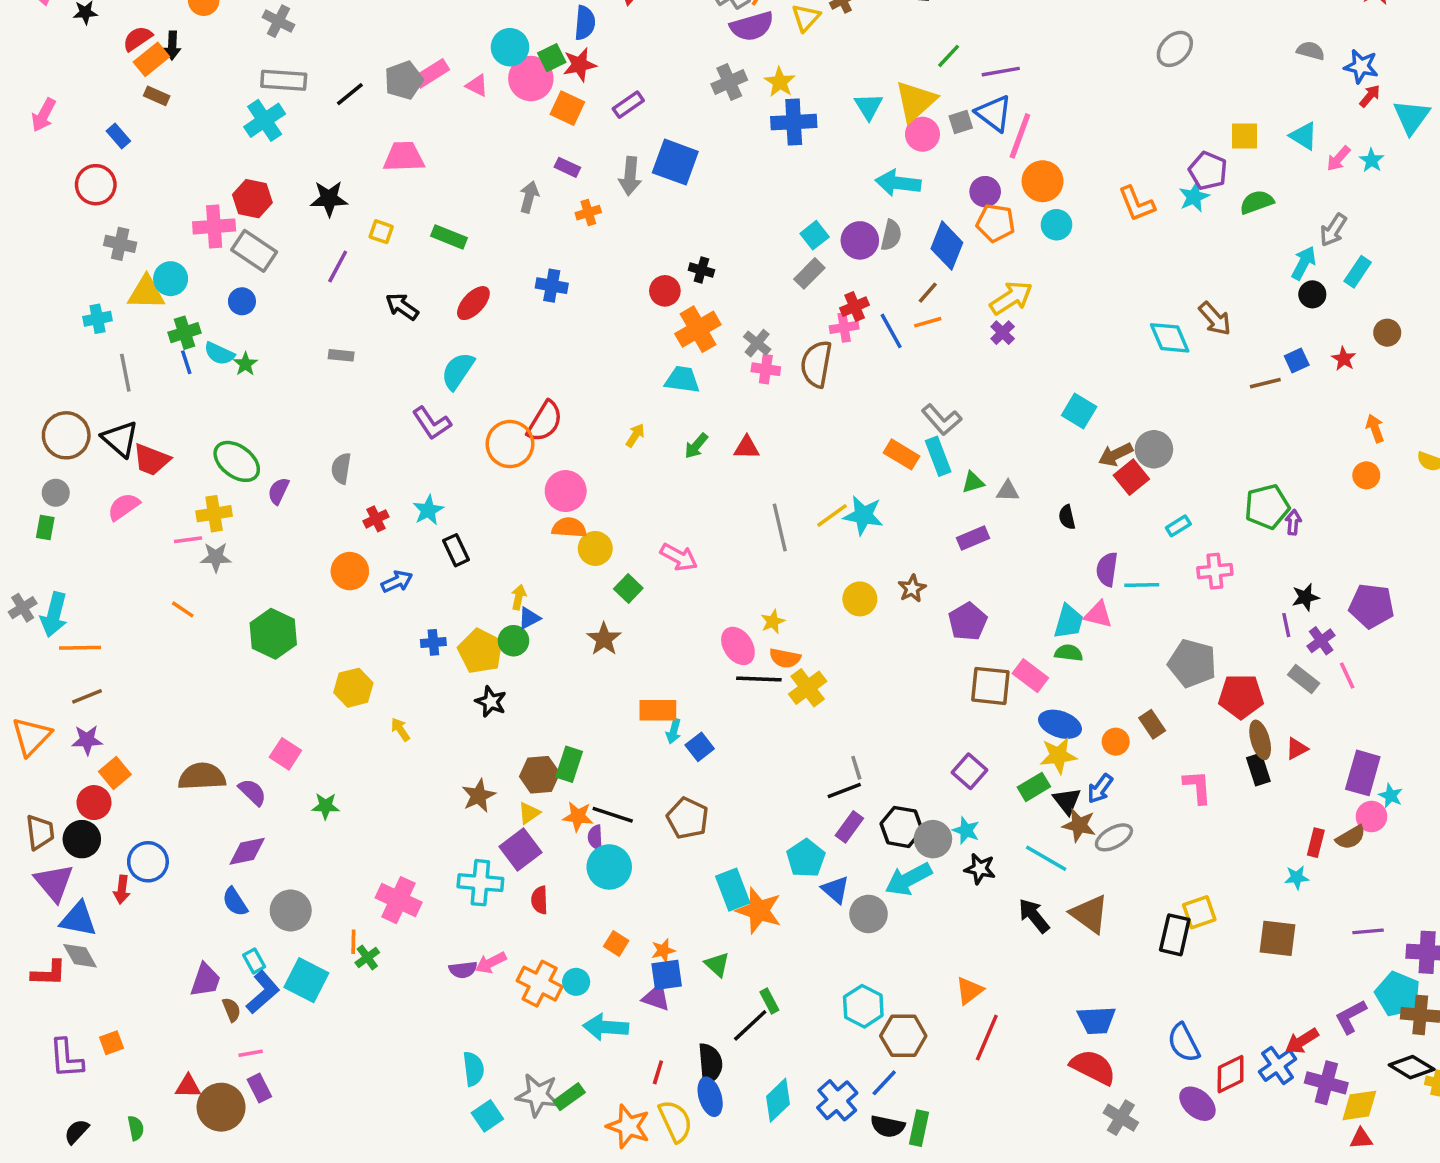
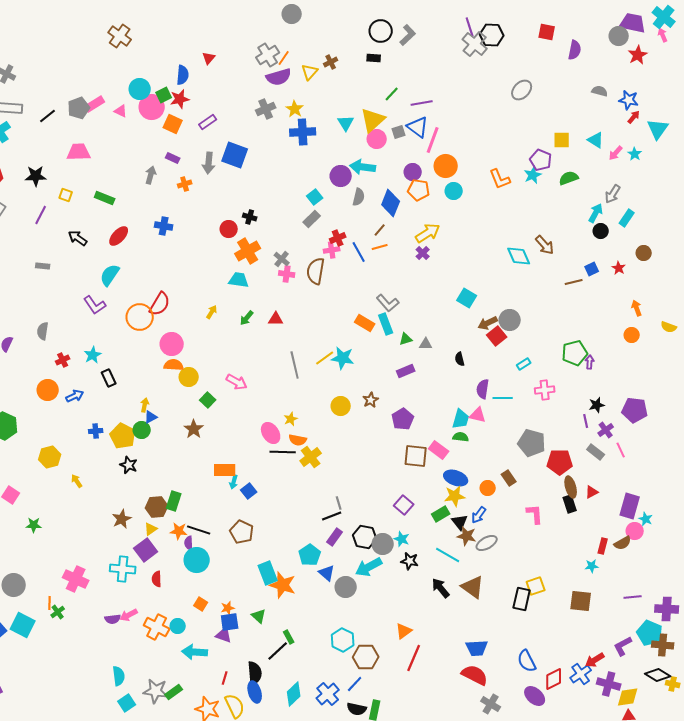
purple circle: (860, 240) -> (341, 176), moved

